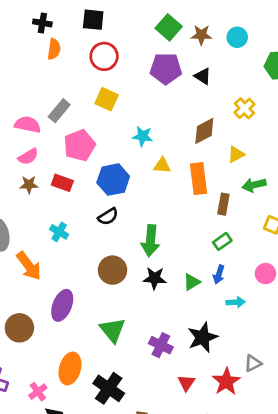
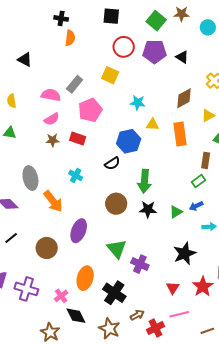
black square: (93, 20) -> (111, 16), moved
brown star: (201, 35) -> (182, 14), moved
red circle: (104, 56) -> (124, 47), moved
blue hexagon: (113, 180) -> (129, 141), moved
brown rectangle: (223, 204) -> (206, 160), moved
blue arrow: (219, 274) -> (196, 206), turned 48
purple cross: (161, 345) -> (140, 264), moved

